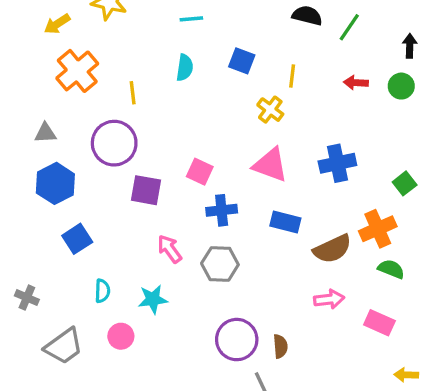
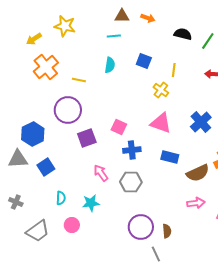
yellow line: (133, 93) -> (79, 80), turned -72
gray triangle: (45, 133) -> (18, 159), moved, size x1.5
blue cross: (337, 163) -> (201, 122), turned -30
purple square: (146, 190) -> (87, 138), turned -30

